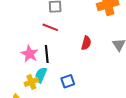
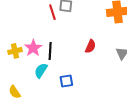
red line: (50, 27) -> (52, 12), moved, turned 42
yellow cross: (31, 82) -> (15, 51), moved

